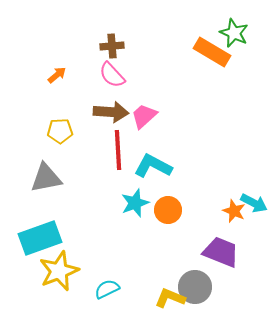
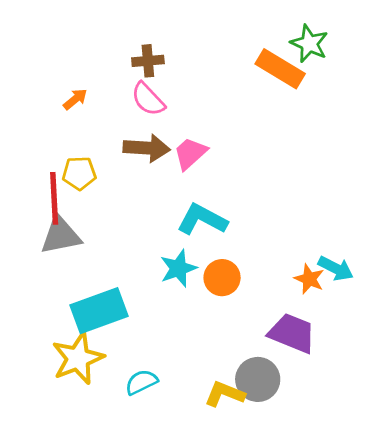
red line: (118, 150) -> (54, 198), moved
cyan rectangle: (40, 238) -> (99, 311), moved

